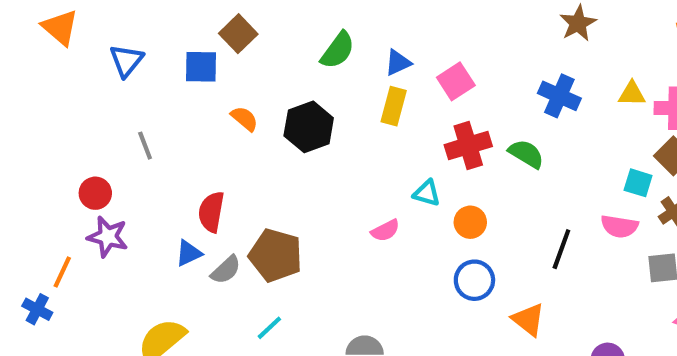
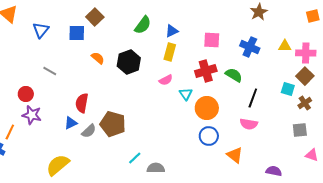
pink square: (456, 81) -> (212, 40), moved, turned 36
gray line: (145, 146) -> (50, 71), turned -40
cyan triangle: (427, 193) -> (186, 94), turned 40
orange circle: (470, 222) -> (207, 108), size x1.5
pink semicircle: (619, 226) -> (249, 124), moved
pink semicircle: (385, 230) -> (166, 80), moved
black line: (561, 249) -> (253, 98), moved
cyan line: (269, 328) -> (135, 158), moved

